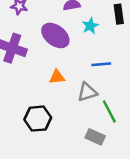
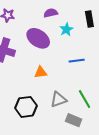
gray triangle: (87, 92) -> (58, 100), moved

